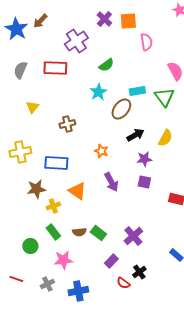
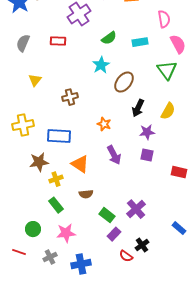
pink semicircle: (146, 42) -> (164, 19), moved
red rectangle: (55, 68) -> (58, 41), size x0.7
cyan rectangle: (137, 91) -> (140, 42), moved
black arrow: (135, 135) -> (138, 108), turned 144
brown semicircle: (79, 232) -> (86, 194), moved
green rectangle: (98, 233) -> (107, 215), moved
green circle: (30, 246) -> (33, 229), moved

